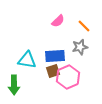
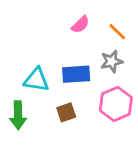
brown square: (53, 71) -> (66, 112), moved
pink hexagon: (68, 77) -> (116, 104), moved

